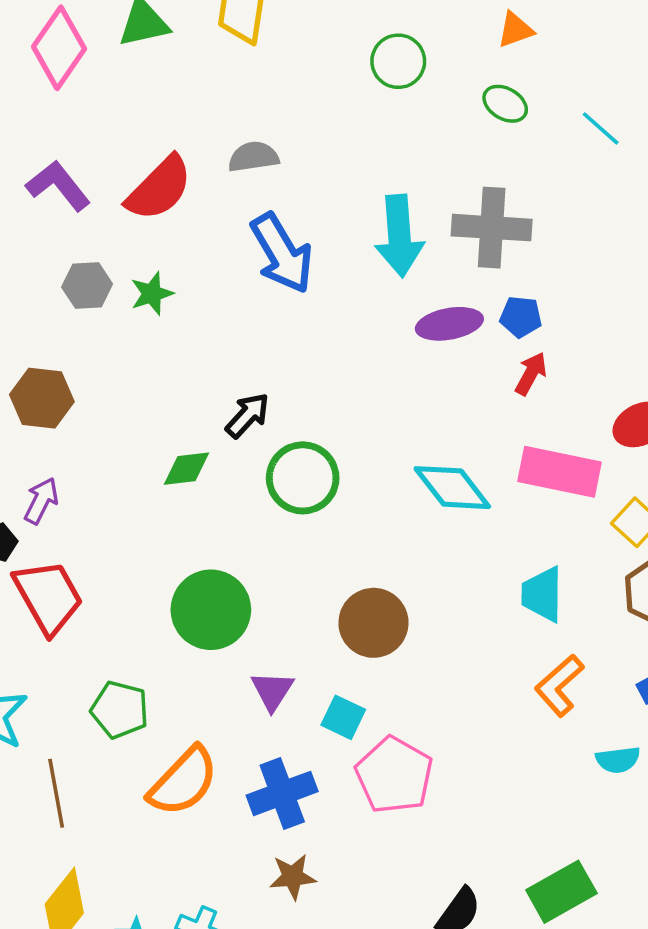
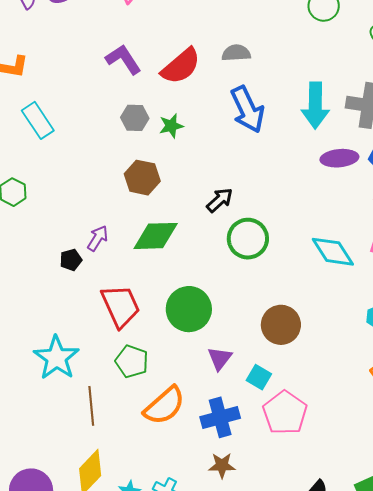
brown hexagon: (42, 398) -> (142, 178), moved
green diamond: (187, 469) -> (156, 236), moved, size x1.6
red trapezoid: (48, 597) -> (121, 306), moved

